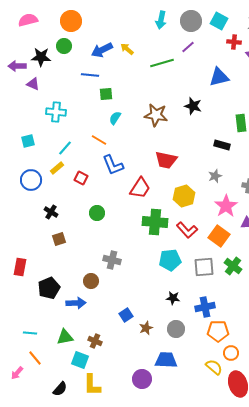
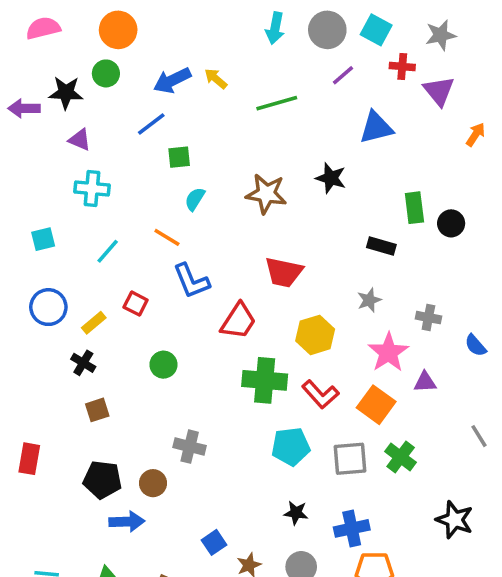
purple line: (188, 47) -> (343, 75), moved
blue line: (90, 75) -> (151, 124), turned -42
purple triangle: (33, 84) -> (80, 140), moved
yellow rectangle: (57, 168) -> (94, 323), moved
black pentagon: (49, 288) -> (102, 480), moved, turned 30

